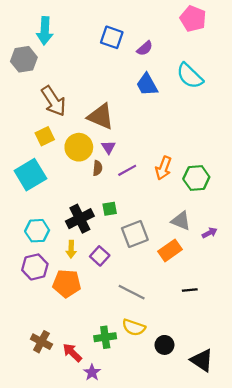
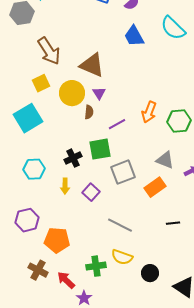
purple line: (127, 170) -> (117, 124), moved
green square: (110, 209) -> (100, 149), size x1.6
black cross: (80, 219) -> (73, 158), size x0.7
purple hexagon: (35, 267) -> (27, 220), moved
orange pentagon: (67, 283) -> (57, 240), moved

